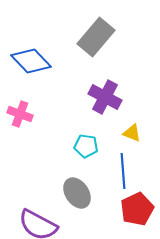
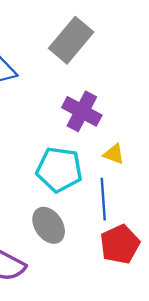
cyan pentagon: (86, 146) -> (59, 170), size x1.6

